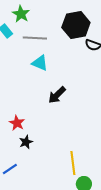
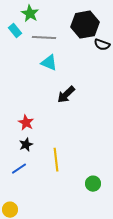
black star: (26, 142) -> (26, 145), moved
yellow line: (73, 163) -> (56, 160), moved

